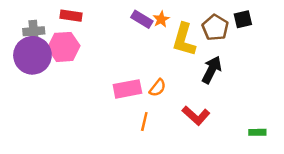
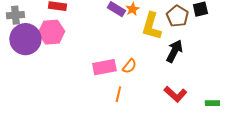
gray cross: (34, 31) -> (15, 15), moved
red L-shape: (196, 115) -> (175, 94), moved

